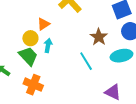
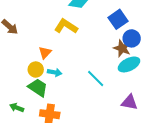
brown star: (99, 37) -> (122, 48), moved
cyan arrow: (48, 45) -> (55, 72), turned 104

